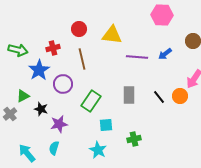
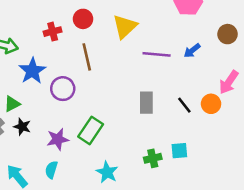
yellow triangle: (112, 35) -> (125, 26), turned -50
red cross: (53, 48) -> (53, 32), moved
green rectangle: (91, 101) -> (91, 130), moved
black star: (41, 109) -> (22, 127), moved
cyan square: (106, 125) -> (179, 151), moved

